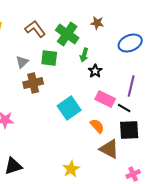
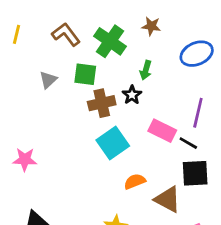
green arrow: (84, 55) -> (146, 70), moved
black star: (95, 71) -> (132, 95), moved
brown cross: (33, 83) -> (102, 103), moved
orange semicircle: (97, 126) -> (135, 181), moved, turned -70

